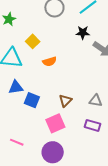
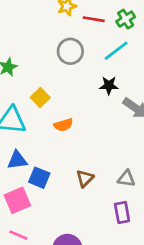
pink square: (55, 123) -> (17, 200), moved
purple rectangle: (93, 125) -> (122, 212), turned 63

